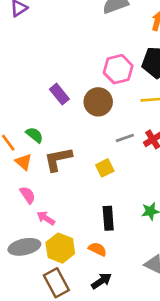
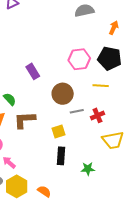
brown circle: (98, 102) -> (63, 94), moved
black rectangle: (108, 218) -> (61, 156), moved

